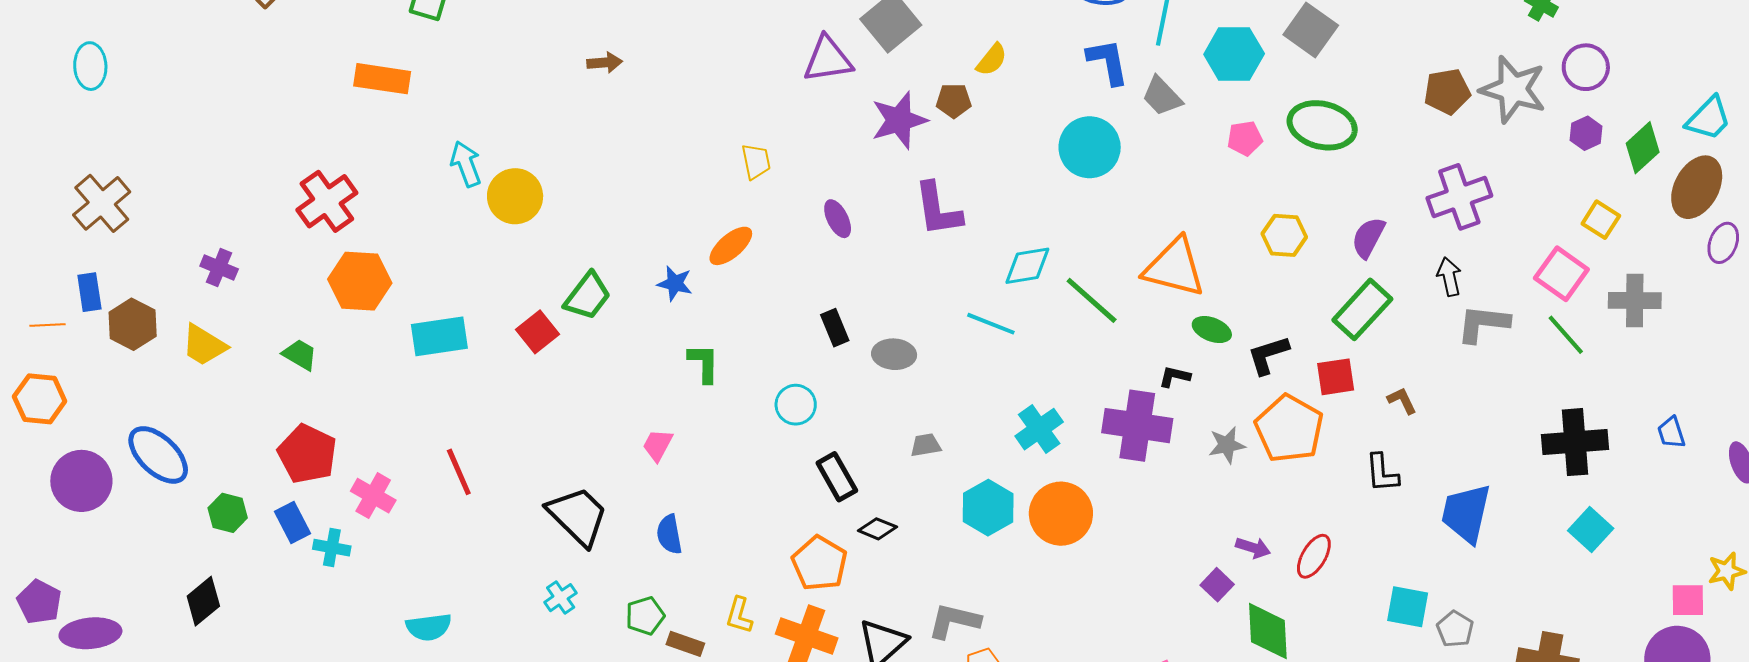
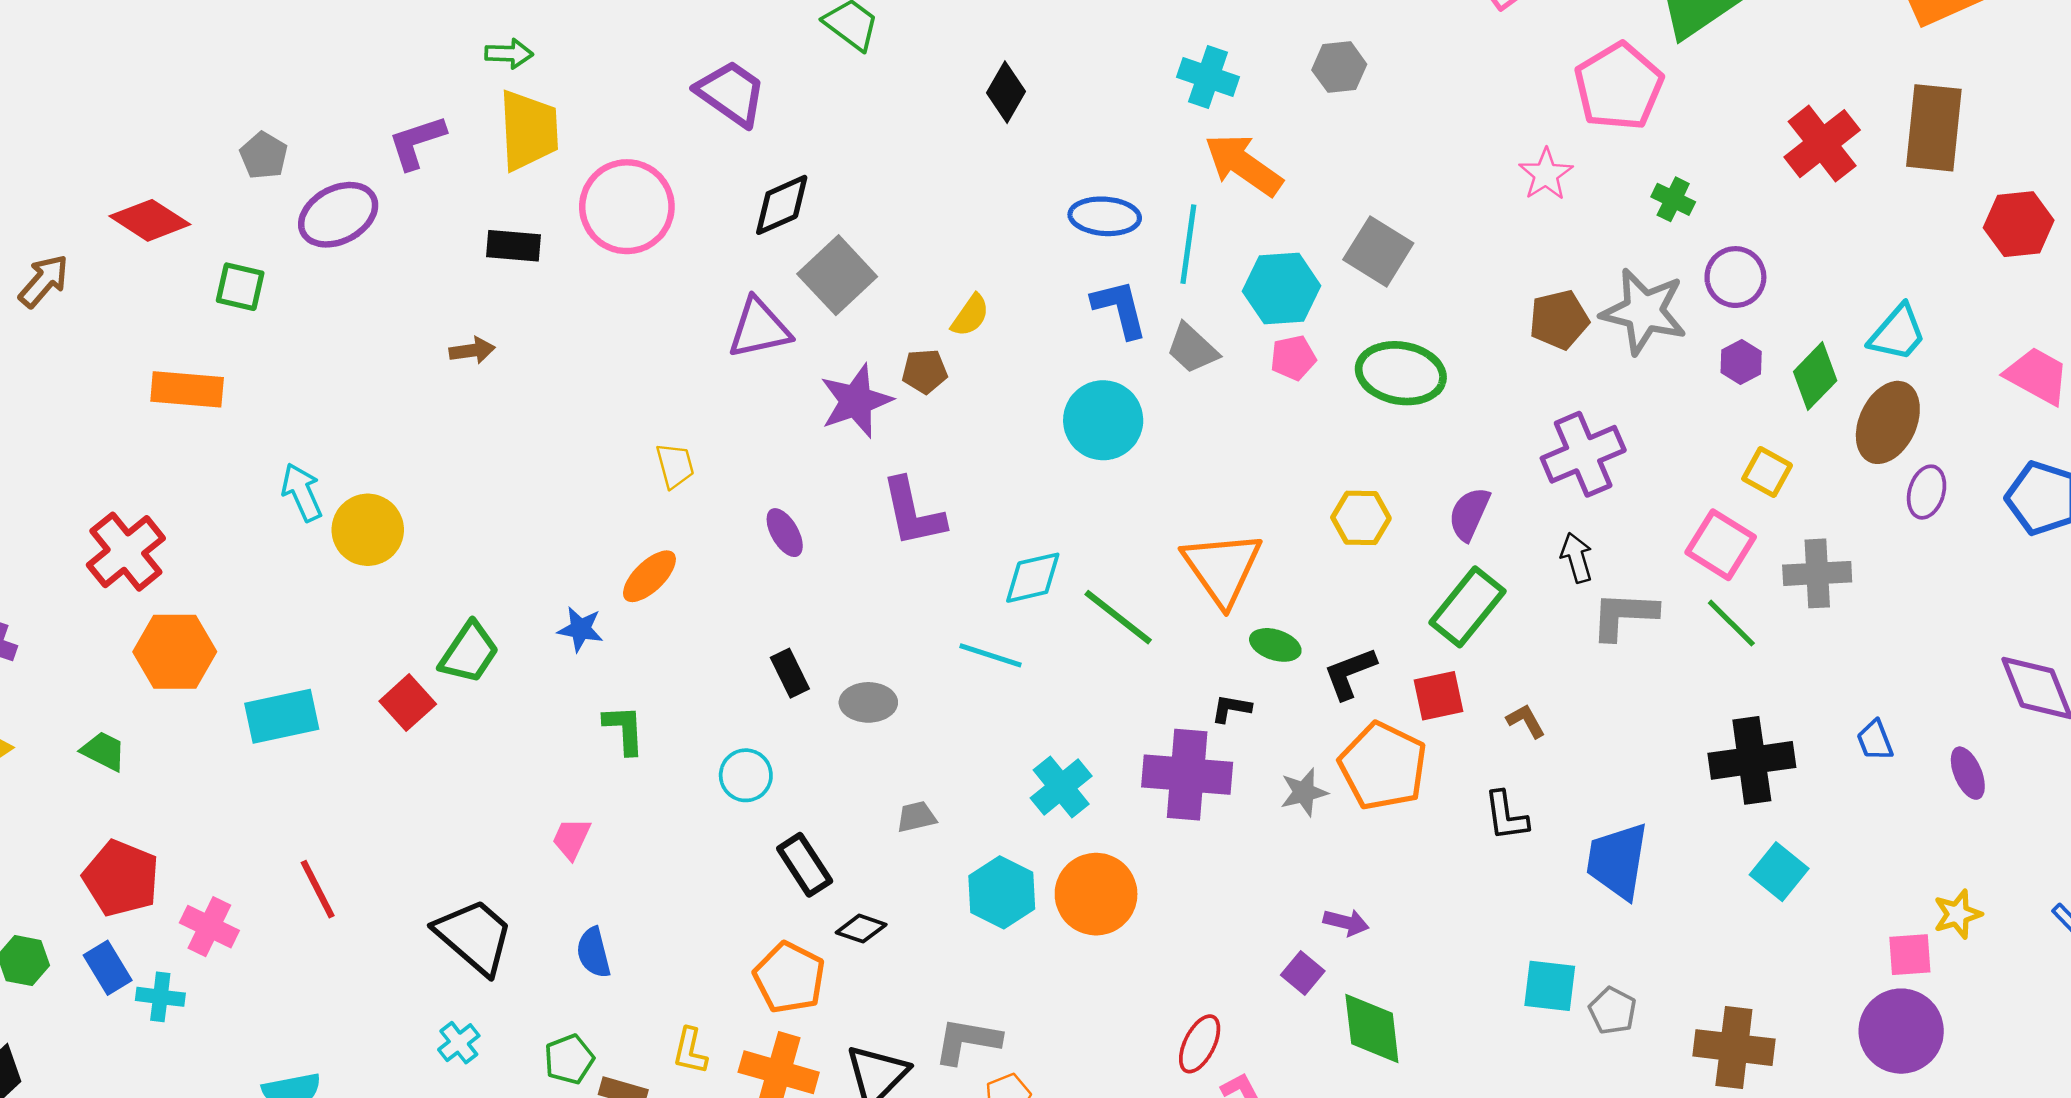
pink pentagon: (1245, 138) -> (1293, 358), moved
orange triangle: (1174, 268) -> (1222, 568), turned 44
red ellipse: (1314, 556) -> (1200, 1044), moved

